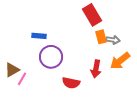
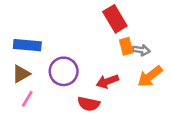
blue rectangle: (39, 36) -> (27, 45), moved, size x1.5
red arrow: (96, 69) -> (107, 81), moved, turned 60
brown triangle: (12, 70) -> (21, 74), moved

